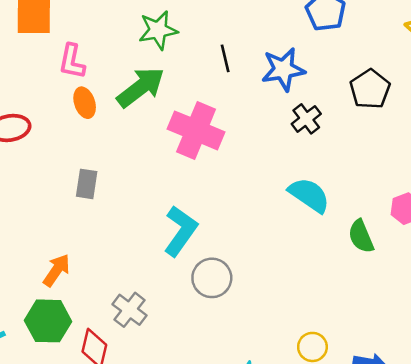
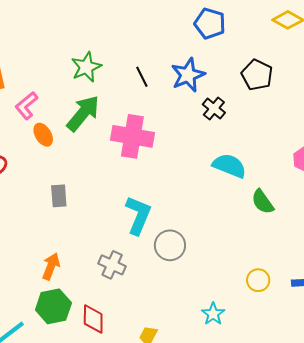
pink L-shape: (72, 61) -> (26, 106), turned 52
green semicircle: (361, 236) -> (263, 202), moved
gray cross: (130, 310) -> (112, 265), moved

